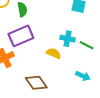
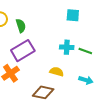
yellow semicircle: (54, 53) -> (57, 72), moved
brown diamond: (36, 83) -> (43, 92), turned -35

